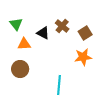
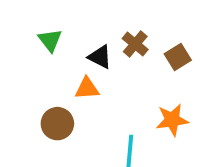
orange triangle: (24, 44) -> (87, 88), moved
orange star: (83, 57) -> (172, 120), moved

